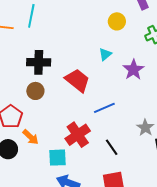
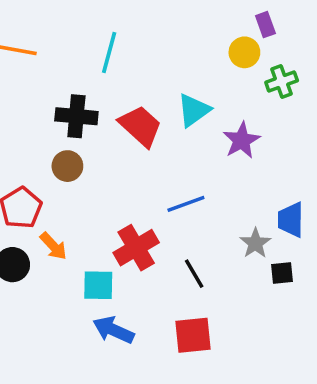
cyan line: (31, 16) -> (109, 53), moved
yellow circle: (117, 21) -> (244, 52), moved
cyan triangle: (105, 54) -> (194, 110), size x1.5
red trapezoid: (77, 80) -> (140, 126), moved

